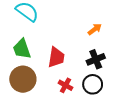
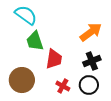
orange arrow: (95, 29) -> (91, 32), size x1.6
green trapezoid: (22, 49) -> (35, 41), moved

